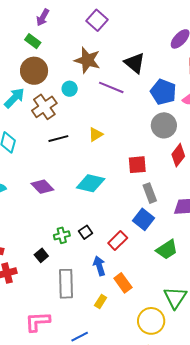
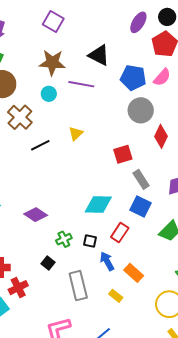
cyan circle: (70, 89) -> (49, 94), moved
cyan diamond: (91, 183) -> (98, 205), moved
purple diamond: (42, 187) -> (36, 215), moved
black square: (86, 232) -> (90, 241), moved, turned -32
yellow rectangle: (101, 302) -> (116, 296), turned -72

